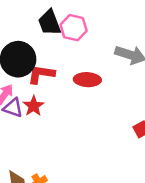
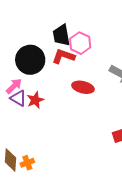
red L-shape: (41, 74) -> (63, 56), moved

